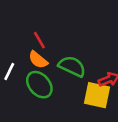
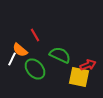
orange semicircle: (38, 60) -> (20, 50), moved

